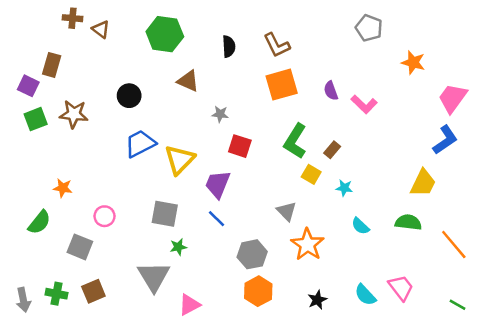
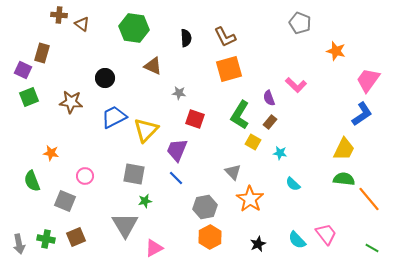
purple semicircle: (331, 91) -> (269, 98), moved
brown star: (74, 114) -> (71, 102), moved
green semicircle: (39, 222) -> (32, 181), turned 120
green semicircle: (408, 222) -> (344, 179), moved

